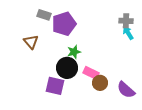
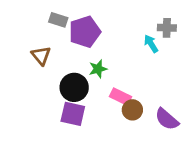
cyan arrow: (128, 33) -> (151, 44), moved
black circle: (67, 68) -> (74, 87), moved

